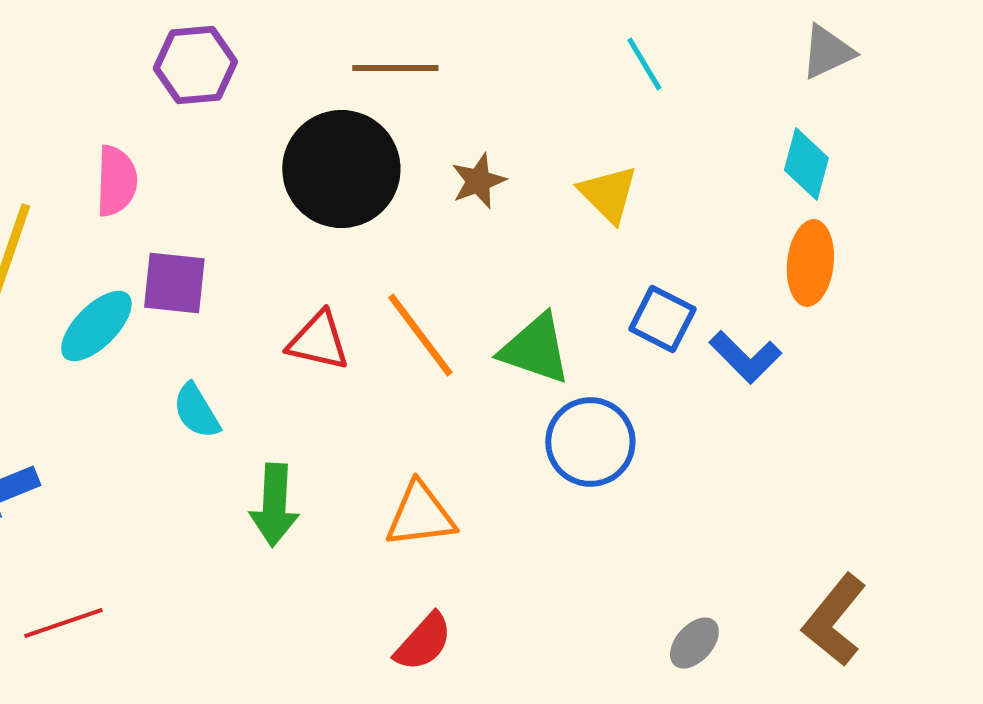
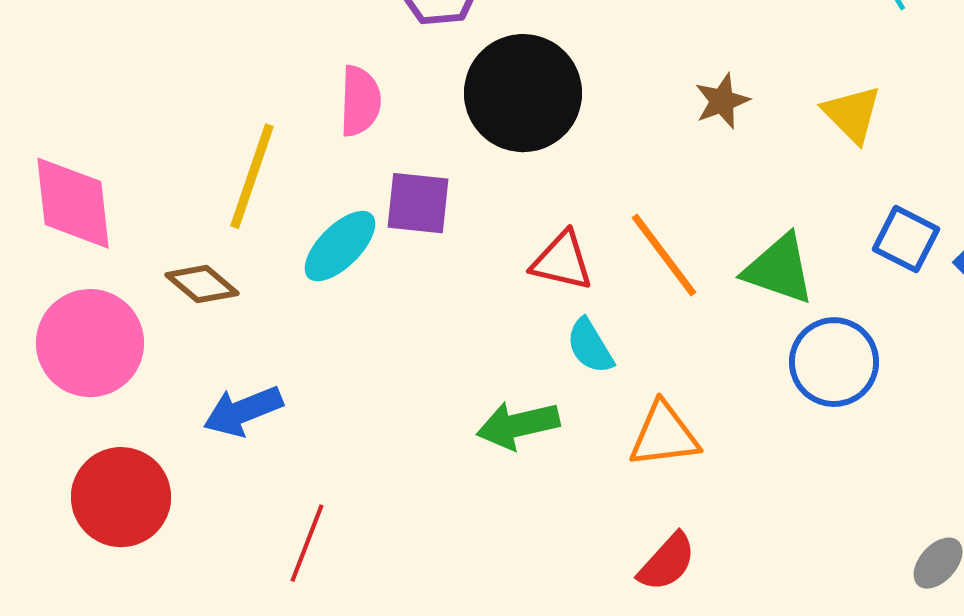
black circle: (341, 169) -> (523, 93), moved
cyan semicircle: (196, 411) -> (590, 346), moved
green arrow: (274, 505) -> (518, 425), turned 74
red line: (63, 623) -> (307, 543), turned -50

